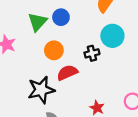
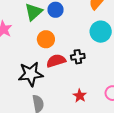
black cross: (92, 53) -> (78, 57), moved

